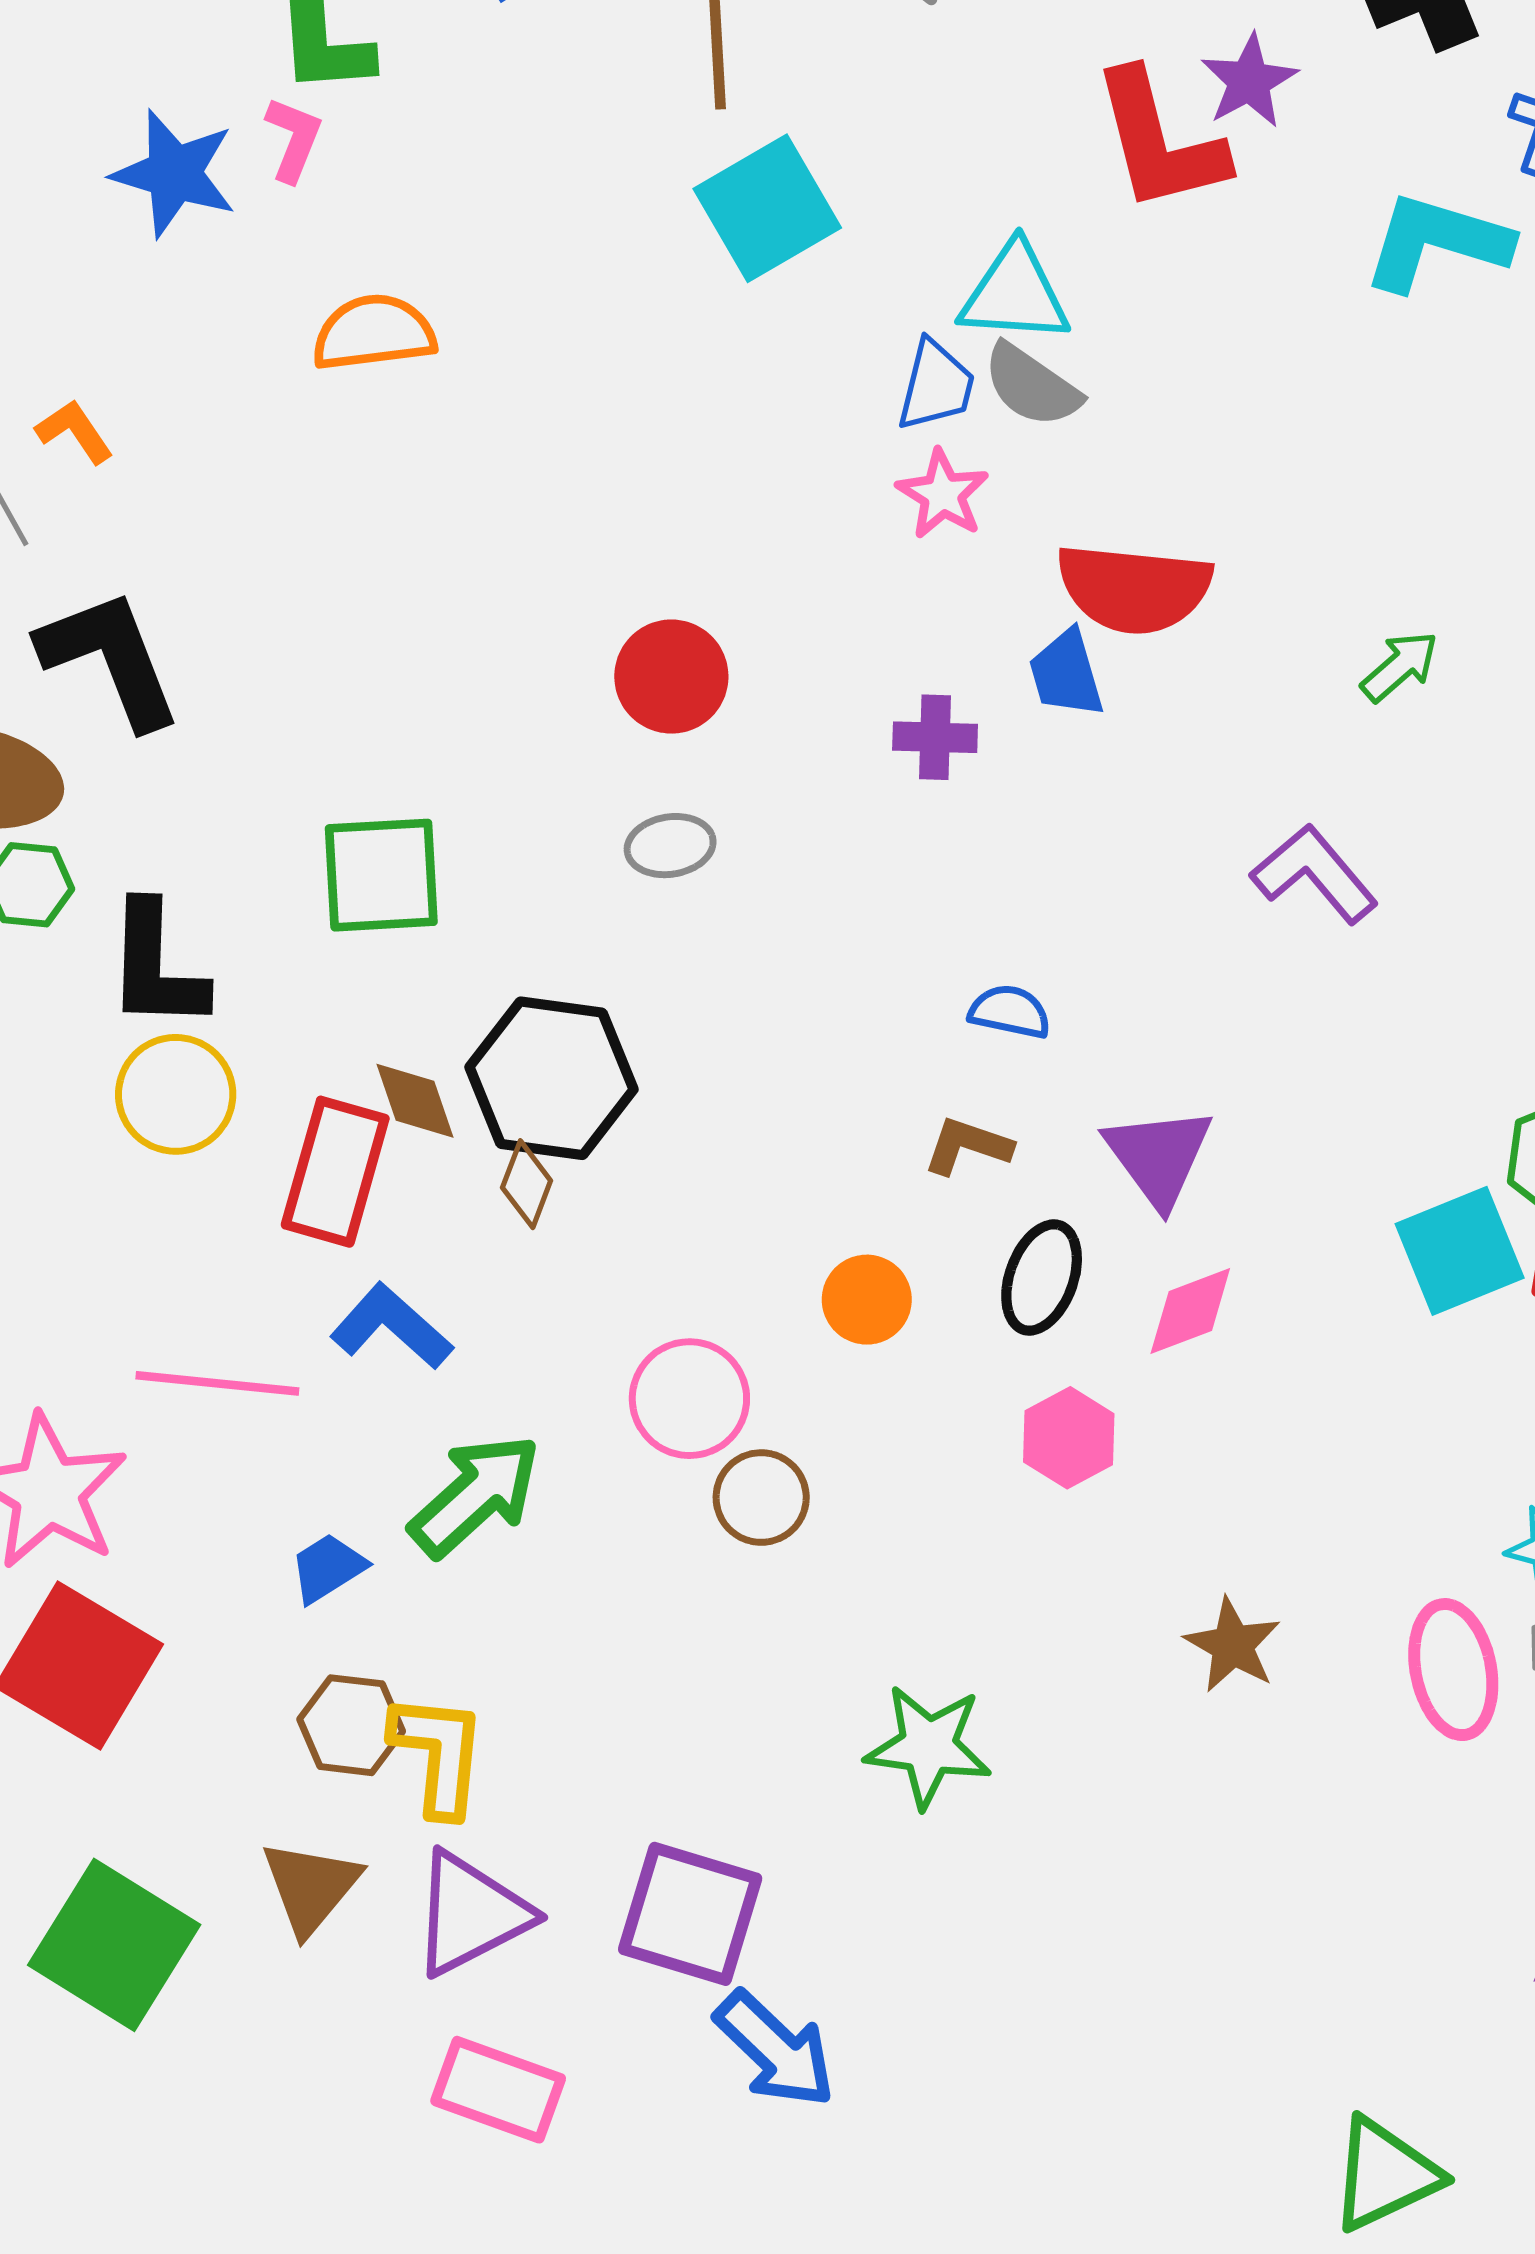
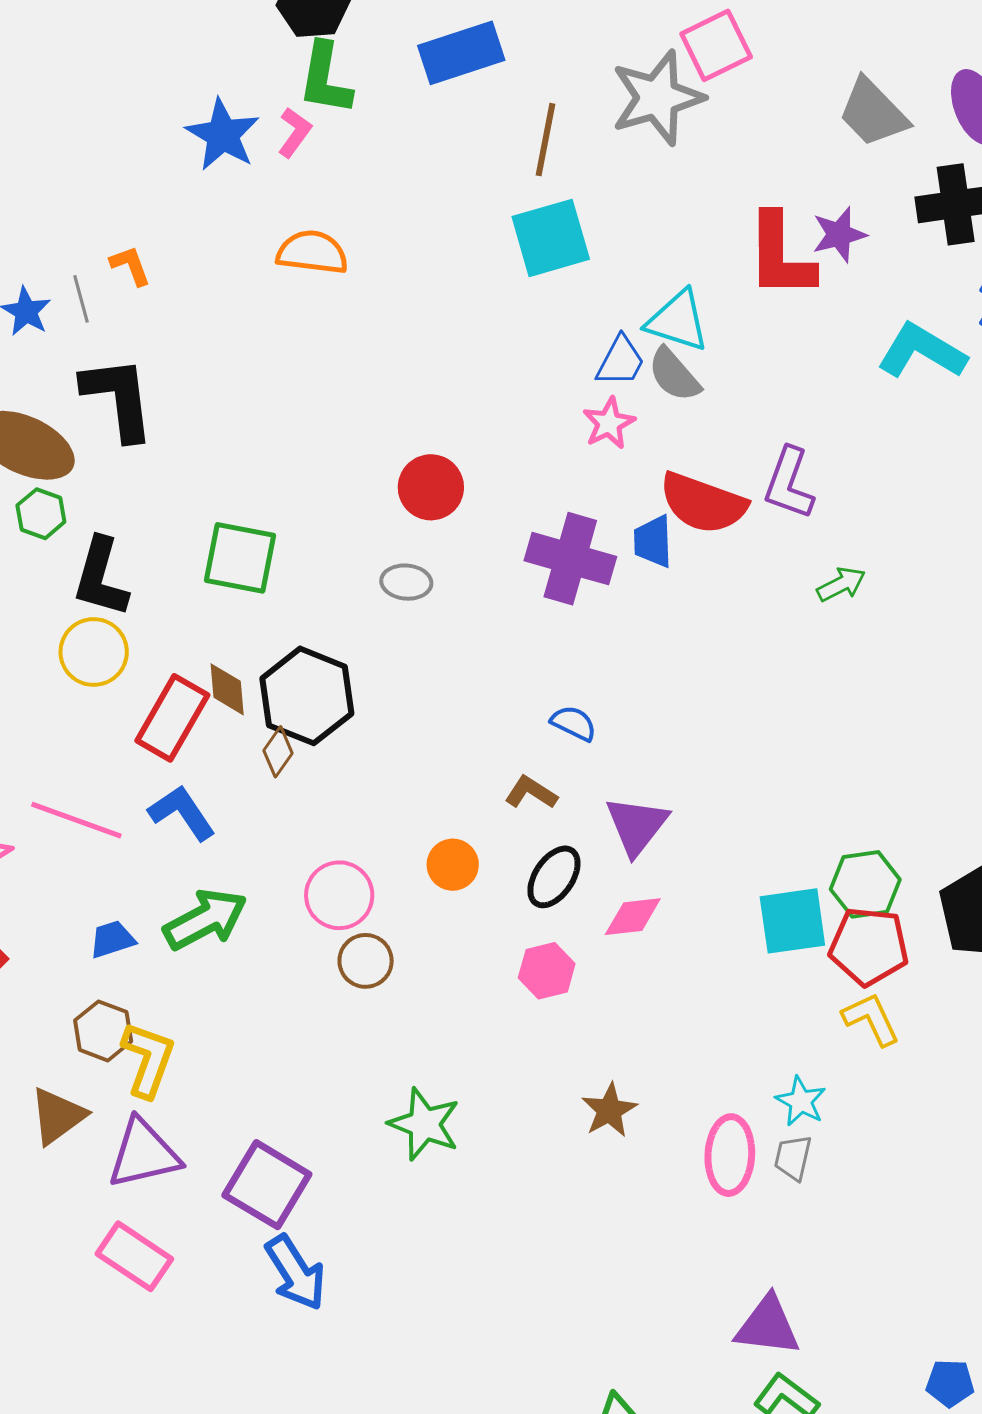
purple cross: (935, 737) -> (570, 559), size x1.8
purple L-shape: (1314, 874) -> (789, 483), moved, turned -134

